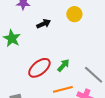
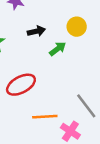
green arrow: (63, 65) -> (58, 49), moved

